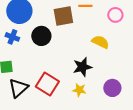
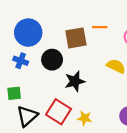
black star: (82, 67) -> (75, 81), moved
yellow star: (79, 90) -> (85, 118), moved

